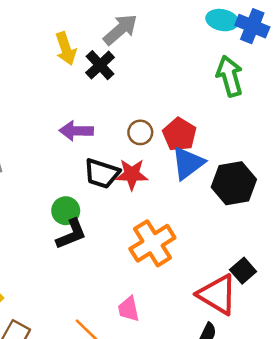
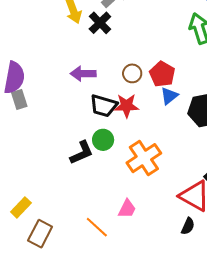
blue triangle: (188, 163) -> (169, 96), size x0.7
green circle: (66, 211) -> (103, 140), moved
pink trapezoid: (129, 309) -> (127, 209), turned -140

